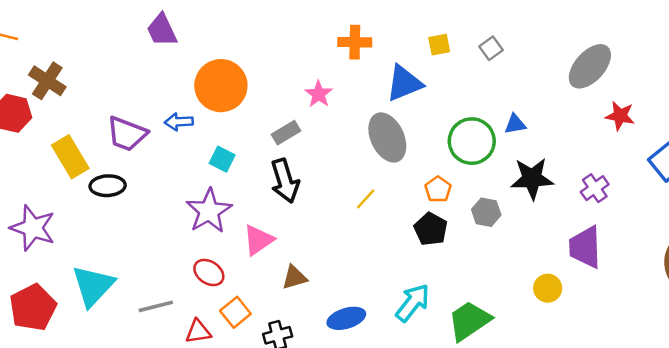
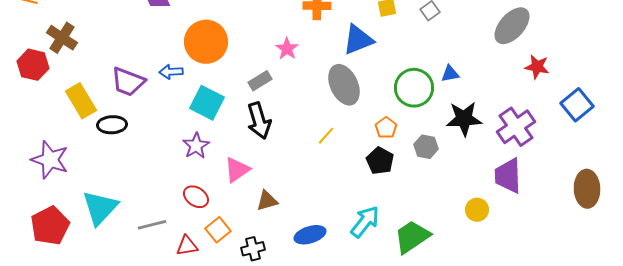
cyan square: (222, 159) -> (207, 103), size x1.6
purple cross: (595, 188) -> (516, 127), size x1.6
purple star: (209, 211) -> (196, 146), size x0.7

